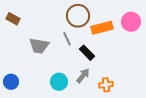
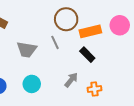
black rectangle: (87, 53) -> (87, 55), moved
cyan circle: (59, 82) -> (32, 84), moved

